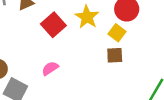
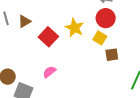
brown square: (115, 55) -> (112, 55), moved

